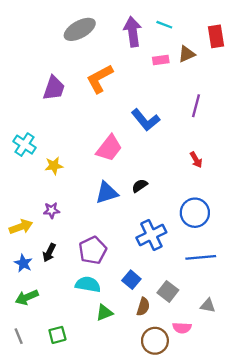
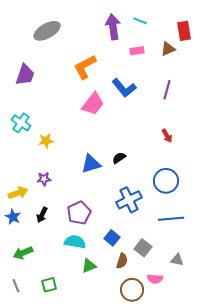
gray ellipse: (80, 29) -> (47, 31), moved
brown triangle: (187, 54) -> (168, 49), moved
purple trapezoid: (54, 88) -> (25, 75), moved
blue L-shape: (146, 120) -> (124, 88), moved
pink trapezoid: (109, 148) -> (93, 104), moved
blue star: (23, 263) -> (13, 217), moved

